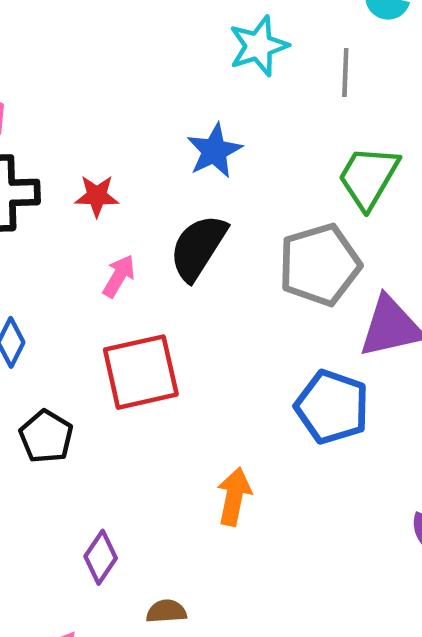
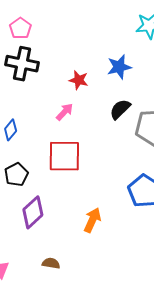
red star: (97, 196) -> (79, 80), moved
black semicircle: (198, 247) -> (120, 109), moved, size x0.7
purple diamond: (101, 557) -> (33, 212), moved, size x1.4

